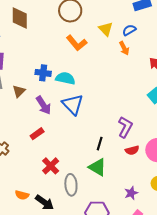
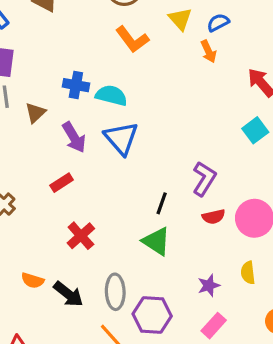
gray ellipse: (71, 185) -> (115, 292), moved

